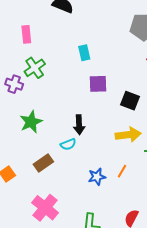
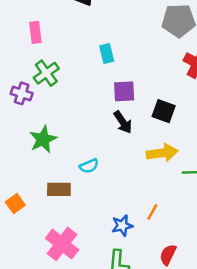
black arrow: (79, 125) -> (123, 122), moved, turned -30
brown rectangle: (43, 163) -> (59, 189), turned 36
orange line: (122, 171) -> (152, 212), moved
blue star: (97, 177) -> (122, 226), moved

